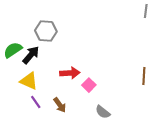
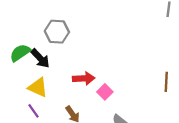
black arrow: (31, 55) -> (40, 58), turned 96
purple line: (36, 102) -> (33, 111), moved

